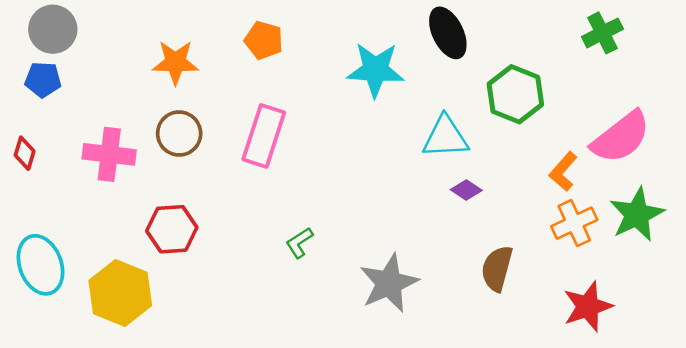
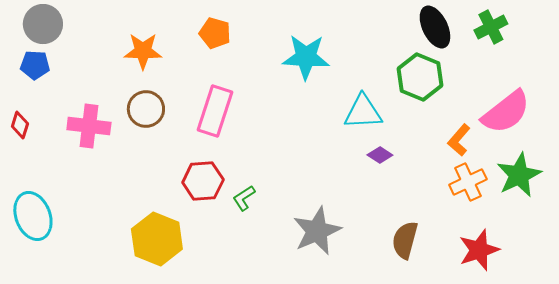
black ellipse: (448, 33) -> (435, 27), moved
red hexagon: (172, 229) -> (203, 181), moved
brown semicircle: (497, 268) -> (405, 240), moved
yellow hexagon: (120, 293) -> (157, 239), moved

